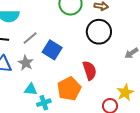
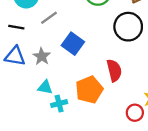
gray line: (30, 38) -> (49, 18), moved

